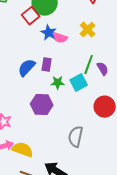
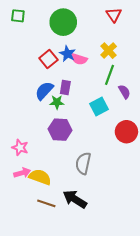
red square: (31, 16) -> (48, 59), moved
green line: (89, 65) -> (110, 75), moved
green star: (58, 83) -> (57, 102), moved
gray semicircle: (76, 137) -> (83, 163), moved

